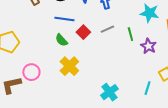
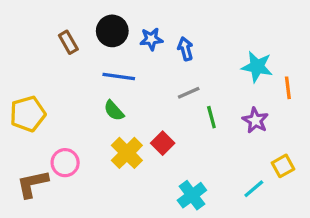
red square: (83, 32) -> (163, 143), moved
green line: (130, 34) -> (211, 117), moved
cyan line: (147, 88) -> (254, 189), turned 32

